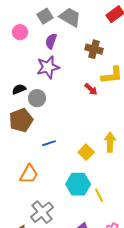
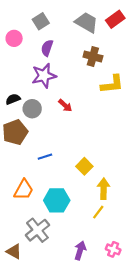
gray trapezoid: (70, 17) -> (86, 22), moved
red arrow: (91, 89) -> (65, 106), moved
yellow arrow: (110, 142) -> (104, 189), moved
cyan hexagon: (78, 184) -> (57, 200), moved
yellow line: (99, 195) -> (98, 212), turned 64

